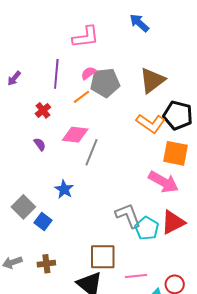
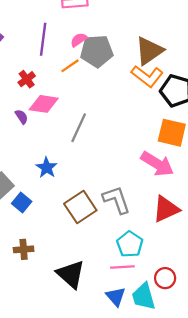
orange L-shape: (151, 123) -> (147, 76), moved
pink diamond: (75, 135) -> (44, 104), moved
cyan pentagon: (147, 228) -> (130, 244), moved
brown square: (103, 257) -> (80, 207), moved, turned -36

